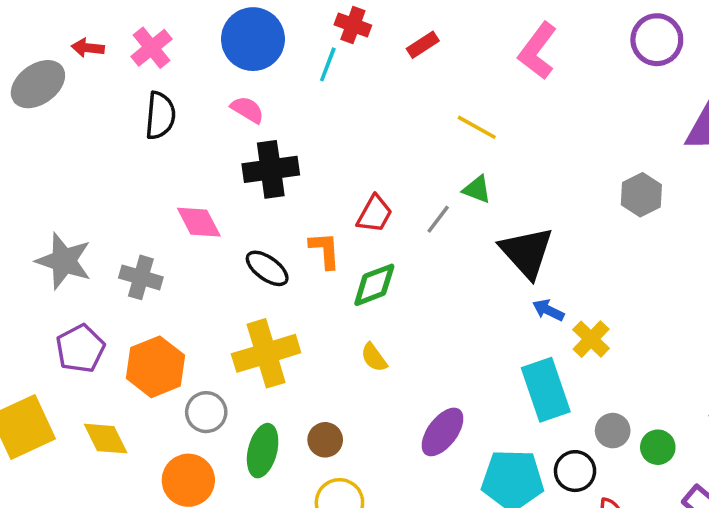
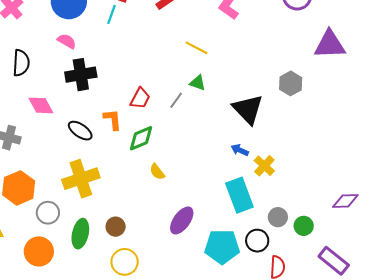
black semicircle: (160, 116) -> (21, 63), moved
black triangle: (527, 252) -> (248, 109), moved
yellow semicircle: (374, 357) -> (157, 172), moved

